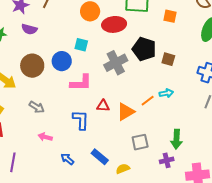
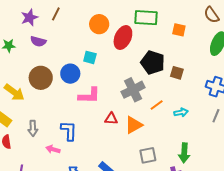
red ellipse: (114, 24) -> (123, 37), turned -60
gray cross: (116, 63) -> (133, 90), moved
cyan arrow: (166, 93) -> (181, 112), moved
orange line: (148, 101) -> (157, 105), moved
gray arrow: (37, 107) -> (33, 128), moved, turned 56
blue L-shape: (81, 120) -> (69, 131), moved

